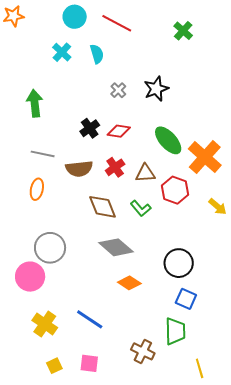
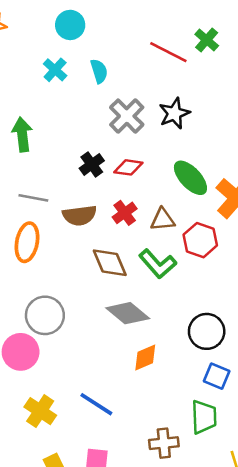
red line: (117, 23) -> (168, 52), moved
gray cross: (118, 90) -> (127, 116), size x1.8
orange ellipse: (37, 189) -> (27, 242), size x1.4
green L-shape: (141, 208) -> (158, 264), size x1.4
orange diamond: (129, 283) -> (145, 357), turned -55
brown cross: (143, 351) -> (164, 443), turned -30

